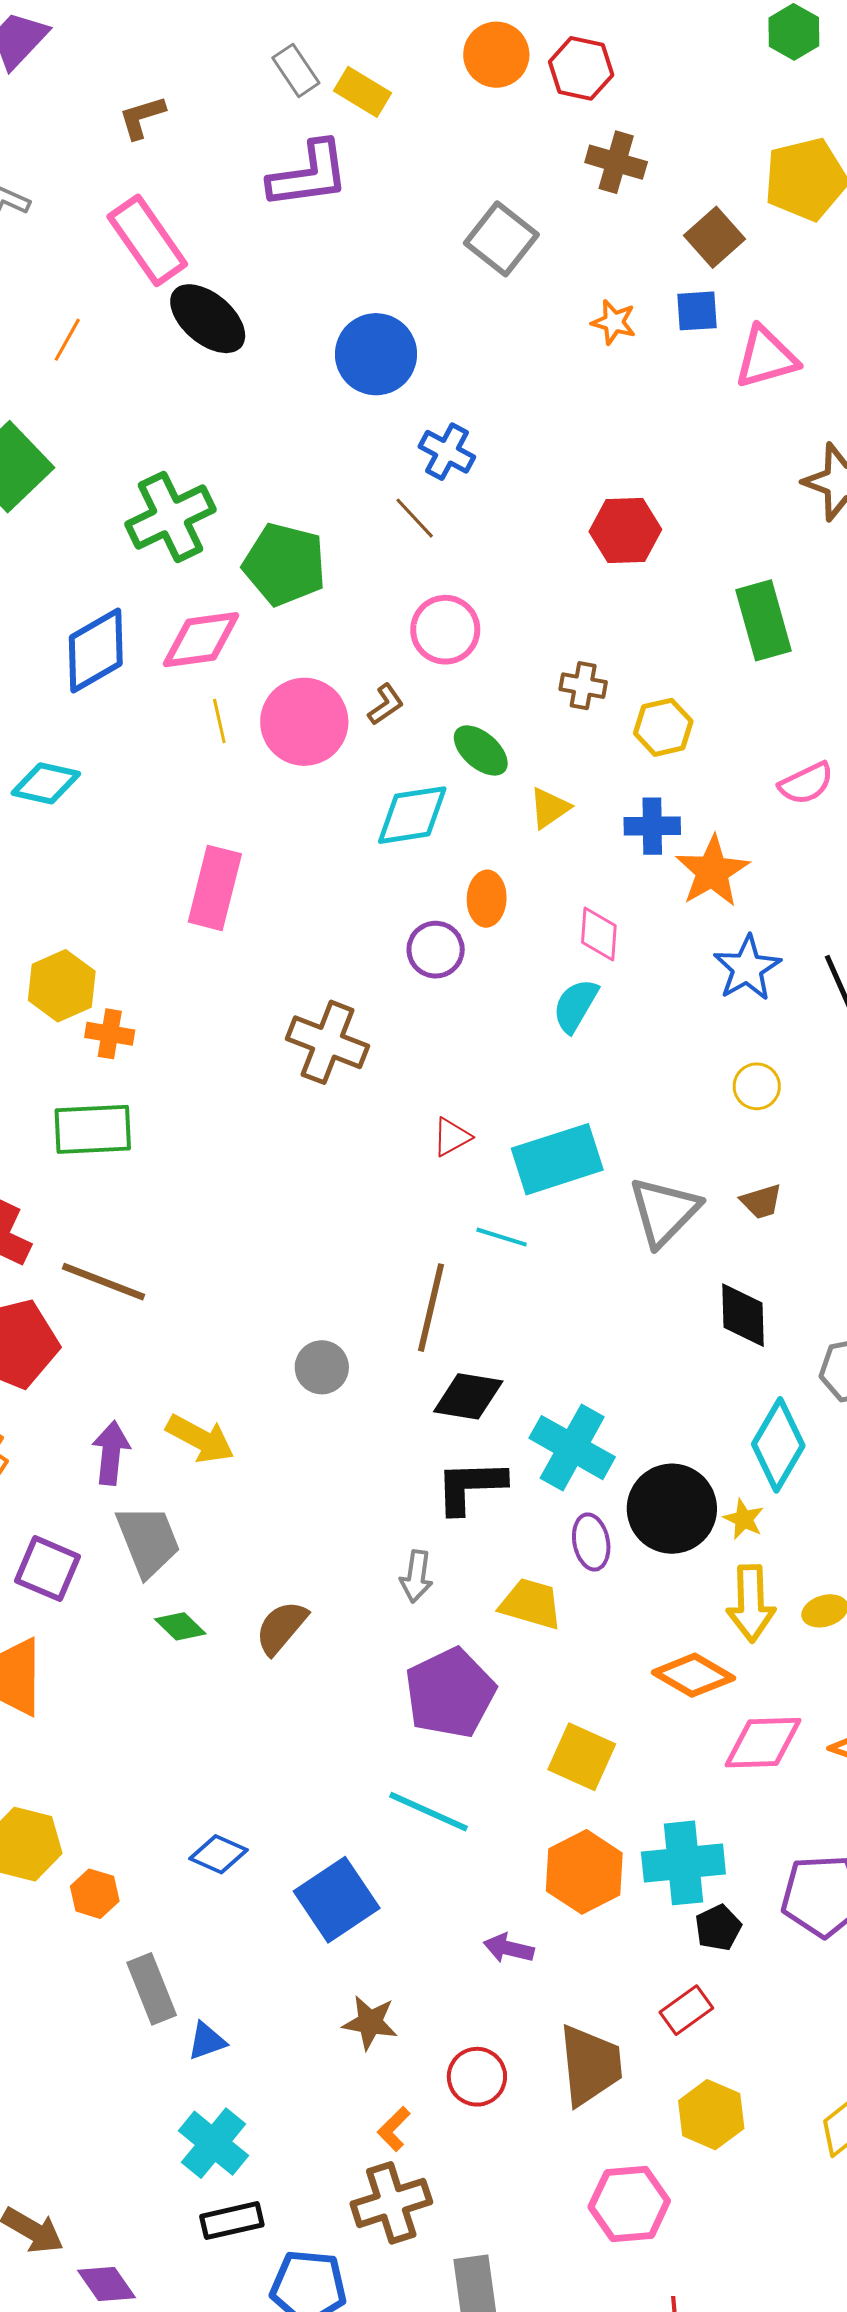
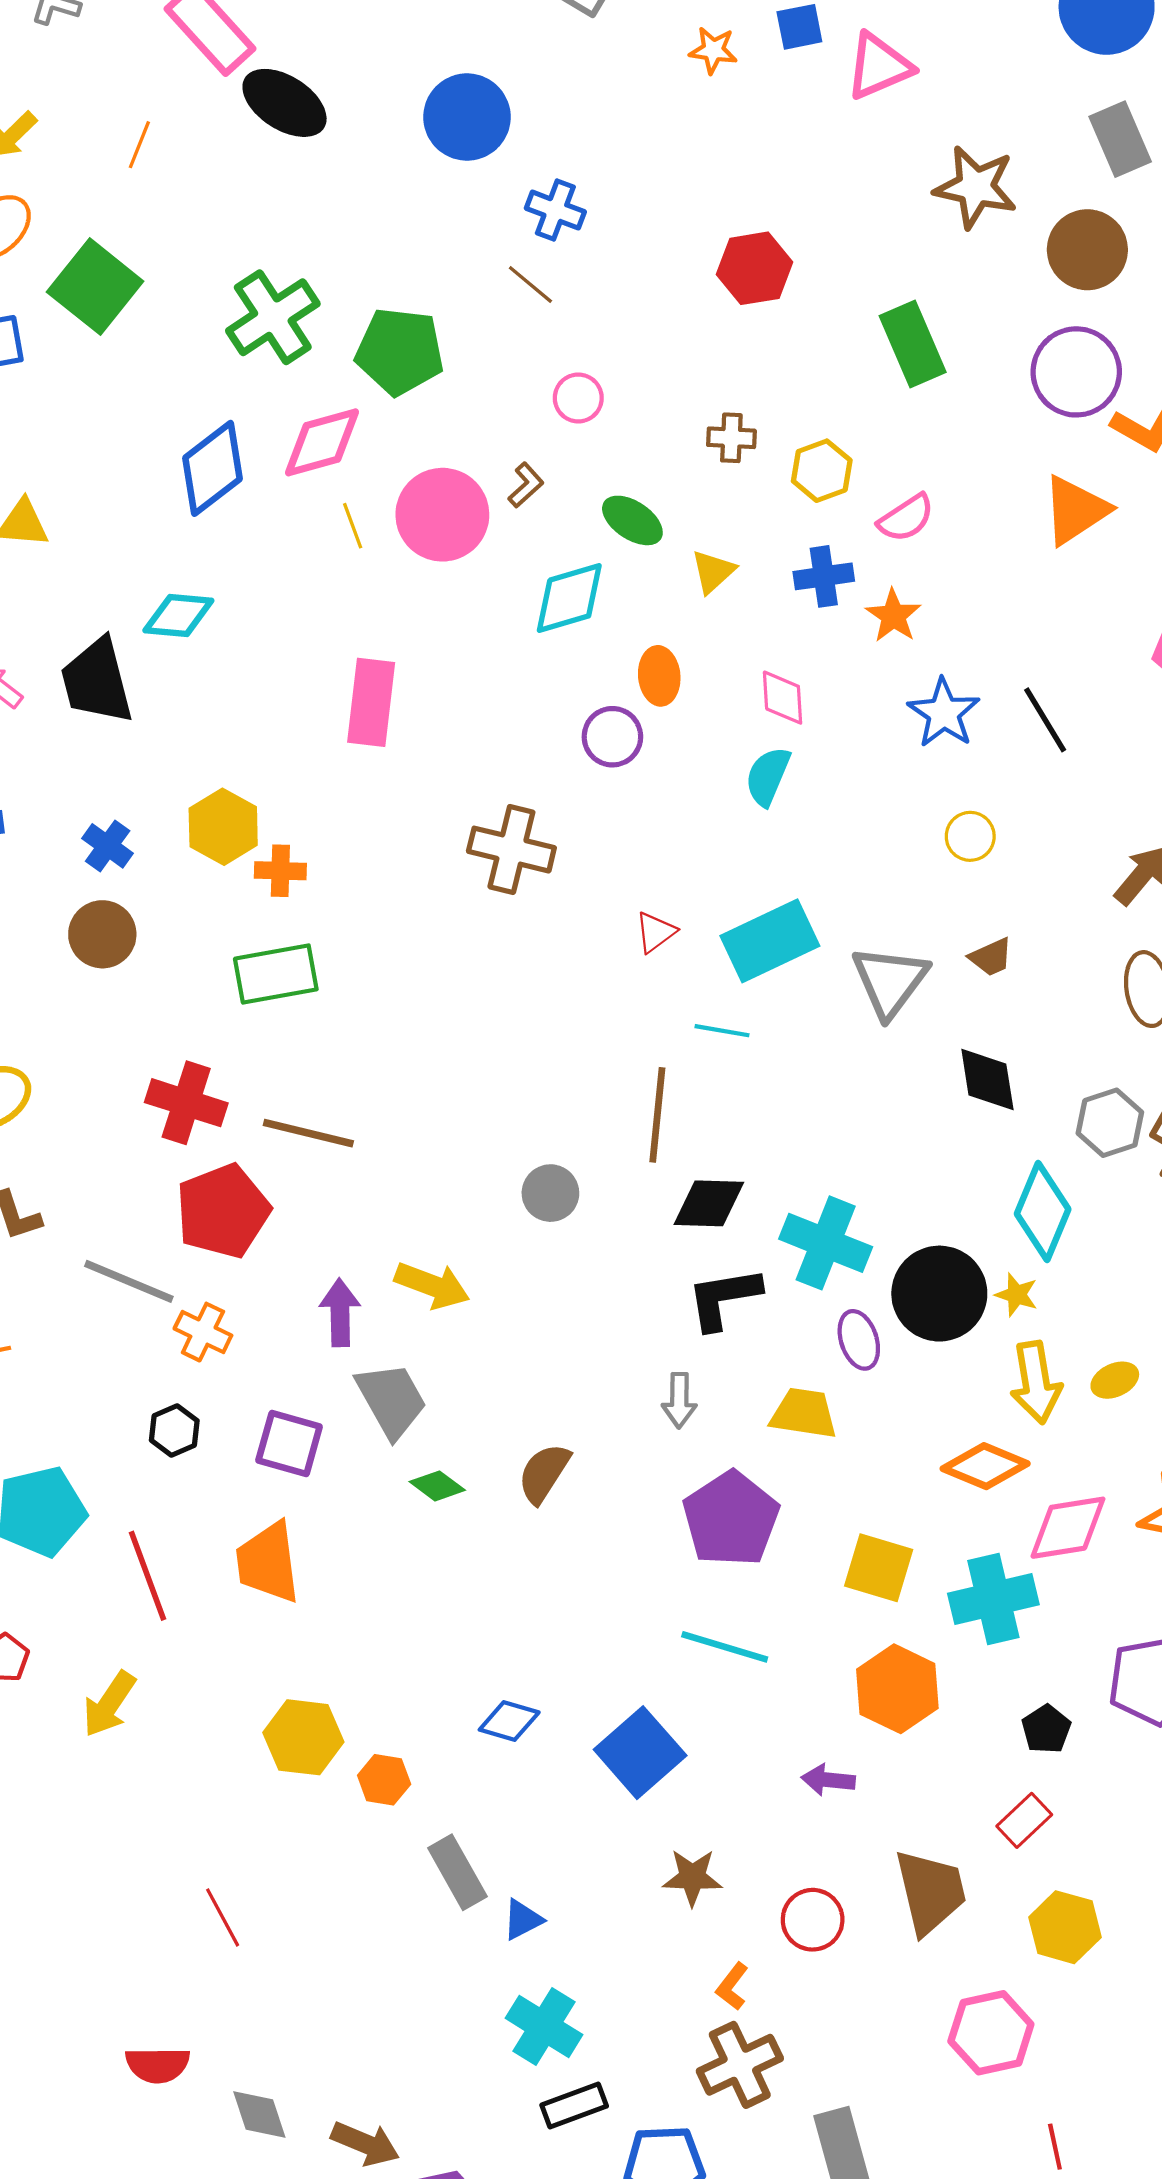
pink circle: (445, 630) -> (578, 398), size x0.7
pink semicircle: (806, 783) -> (906, 518), moved
orange star: (712, 871) -> (893, 616), size x0.7
cyan cross: (683, 1863) -> (993, 1599), moved

